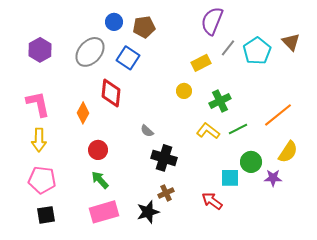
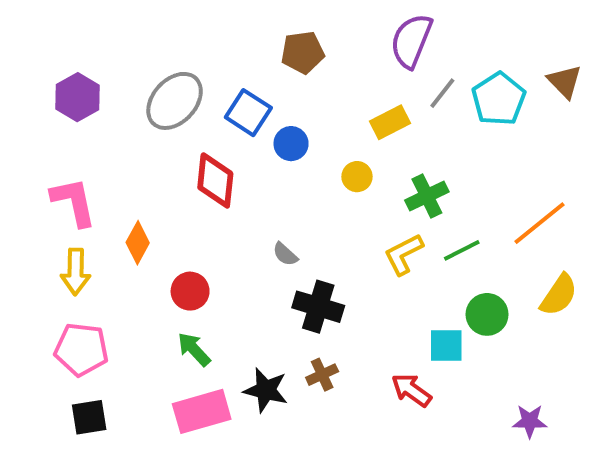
blue circle: (114, 22) -> (291, 144), moved
brown pentagon: (144, 27) -> (303, 52), moved
orange diamond: (83, 113) -> (138, 243), moved
yellow L-shape: (208, 131) -> (404, 254), turned -65
purple star: (273, 178) -> (530, 421), moved
black star: (148, 212) -> (266, 390), moved, turned 30

